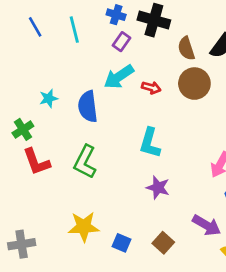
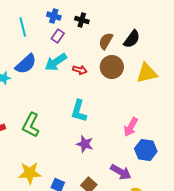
black cross: (154, 20) -> (82, 20), size x0.6
brown semicircle: (186, 48) -> (106, 41), turned 48
blue semicircle: (88, 106) -> (26, 64), moved, turned -125

